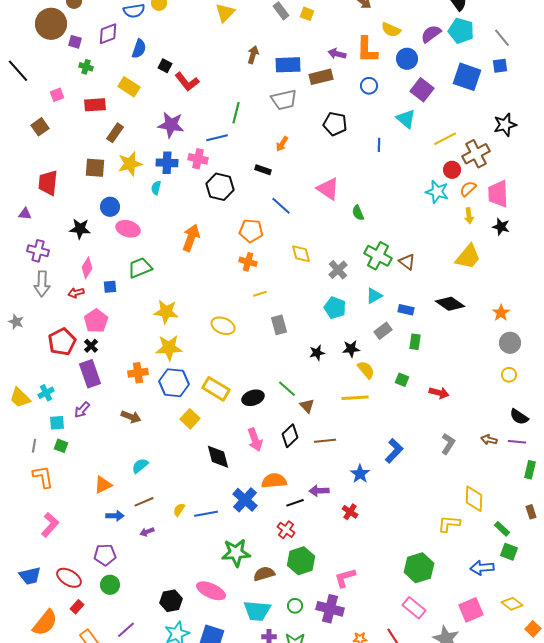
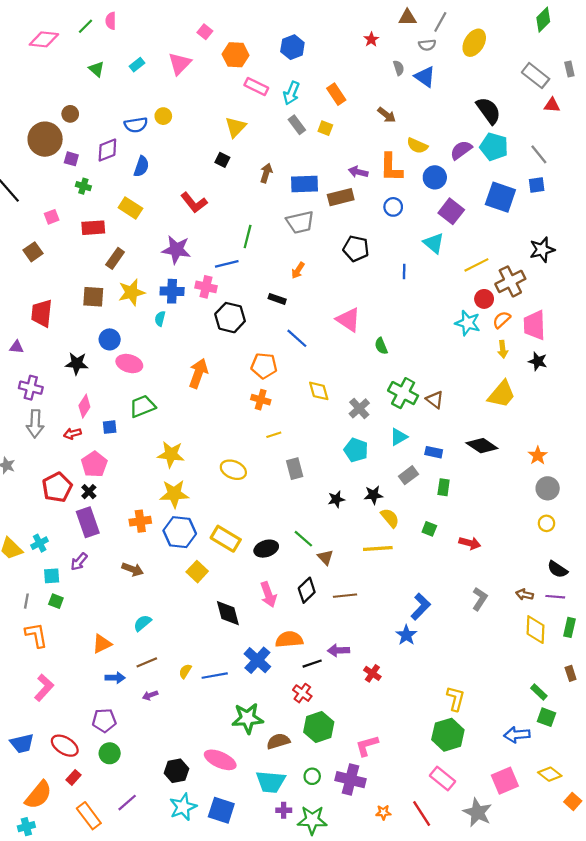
black square: (165, 66) -> (222, 160), moved
blue star: (360, 474) -> (406, 635), moved
yellow diamond: (474, 499) -> (536, 630), moved
yellow L-shape: (449, 524) -> (456, 699), moved, turned 100

